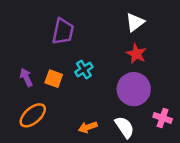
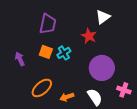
red star: (136, 54) -> (89, 36), moved
orange square: (54, 79) -> (46, 52), moved
orange ellipse: (33, 115) -> (42, 88), moved

